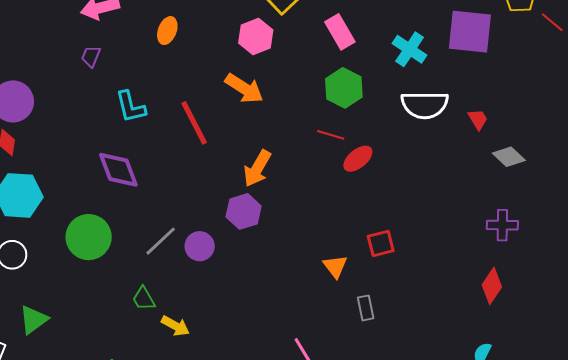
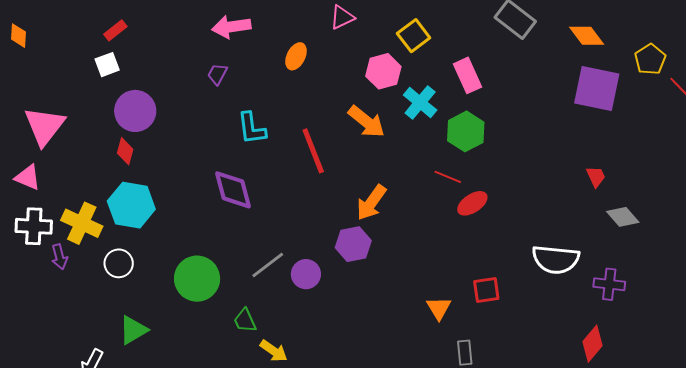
cyan cross: (410, 49) -> (420, 103), moved
white semicircle: (425, 105) -> (556, 259), moved
green circle: (89, 237) -> (197, 279), moved

